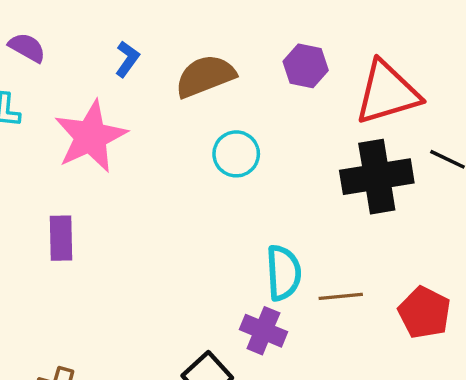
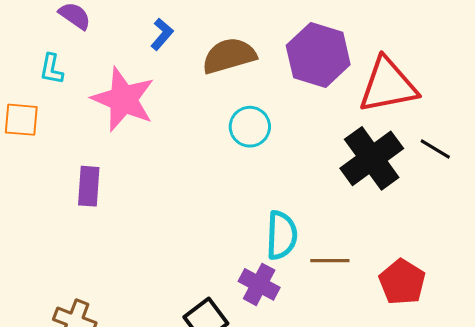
purple hexagon: (306, 66) -> (318, 55), size x1.6
pink star: (91, 137) -> (123, 99), turned -30
black cross: (377, 177) -> (372, 158), turned -32

